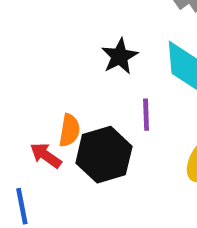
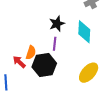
purple line: (146, 115) -> (55, 44), moved

